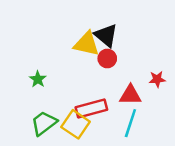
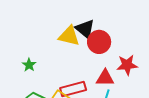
red circle: (107, 58) -> (99, 42), moved, size x1.5
red star: (157, 79) -> (127, 65), size x1.5

